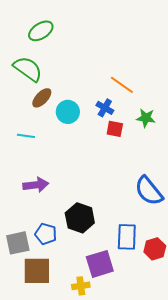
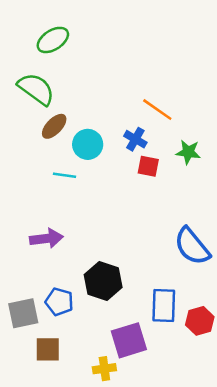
cyan line: (26, 136) -> (64, 175), moved
brown square: (37, 271) -> (48, 349), size x0.7

